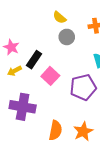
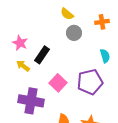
yellow arrow: (14, 71) -> (23, 66), turned 64
pink square: (50, 76) -> (58, 83), moved

